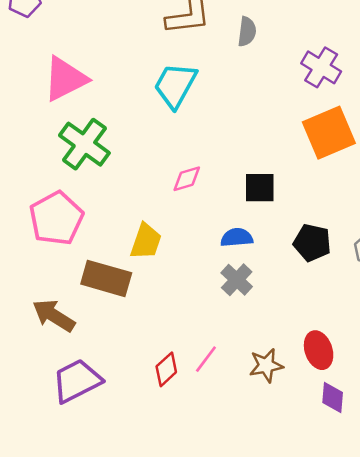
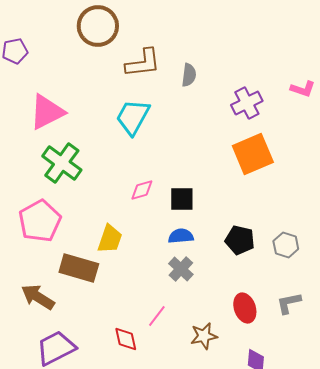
purple cross: (321, 67) -> (247, 103), turned 32
black square: (260, 188) -> (182, 199), moved
red ellipse: (319, 350) -> (245, 308), moved
pink line: (206, 359) -> (157, 316), moved
red diamond: (166, 369) -> (126, 339), turned -60

